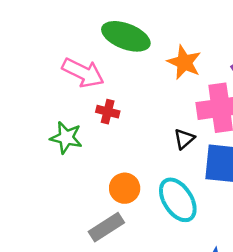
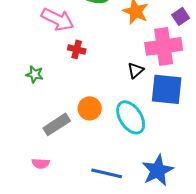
green star: (66, 138) -> (35, 74), moved, size x0.7
gray rectangle: (106, 227) -> (57, 124), moved

